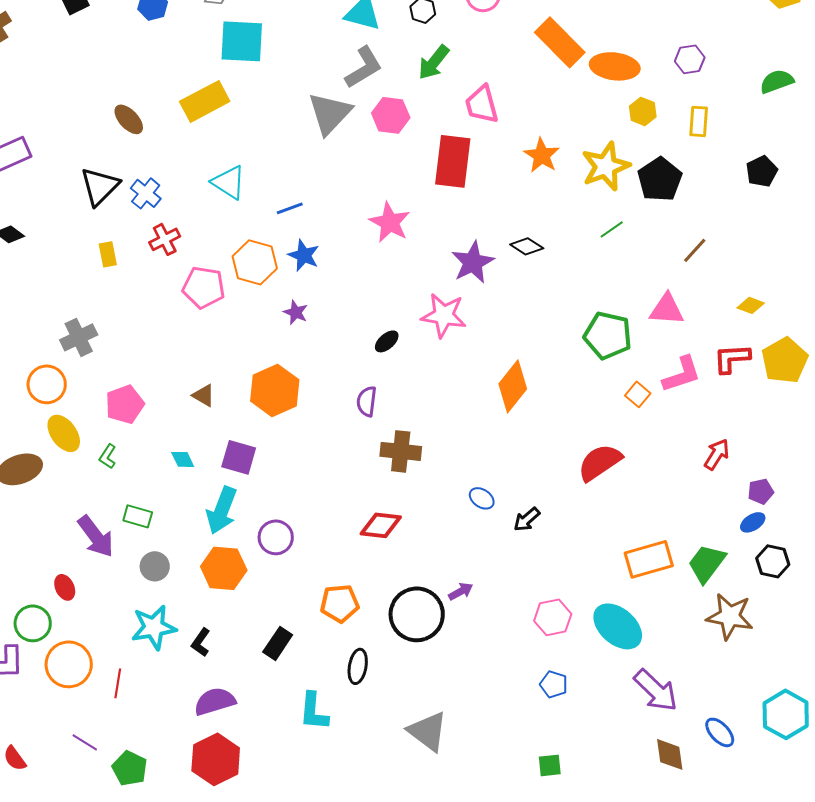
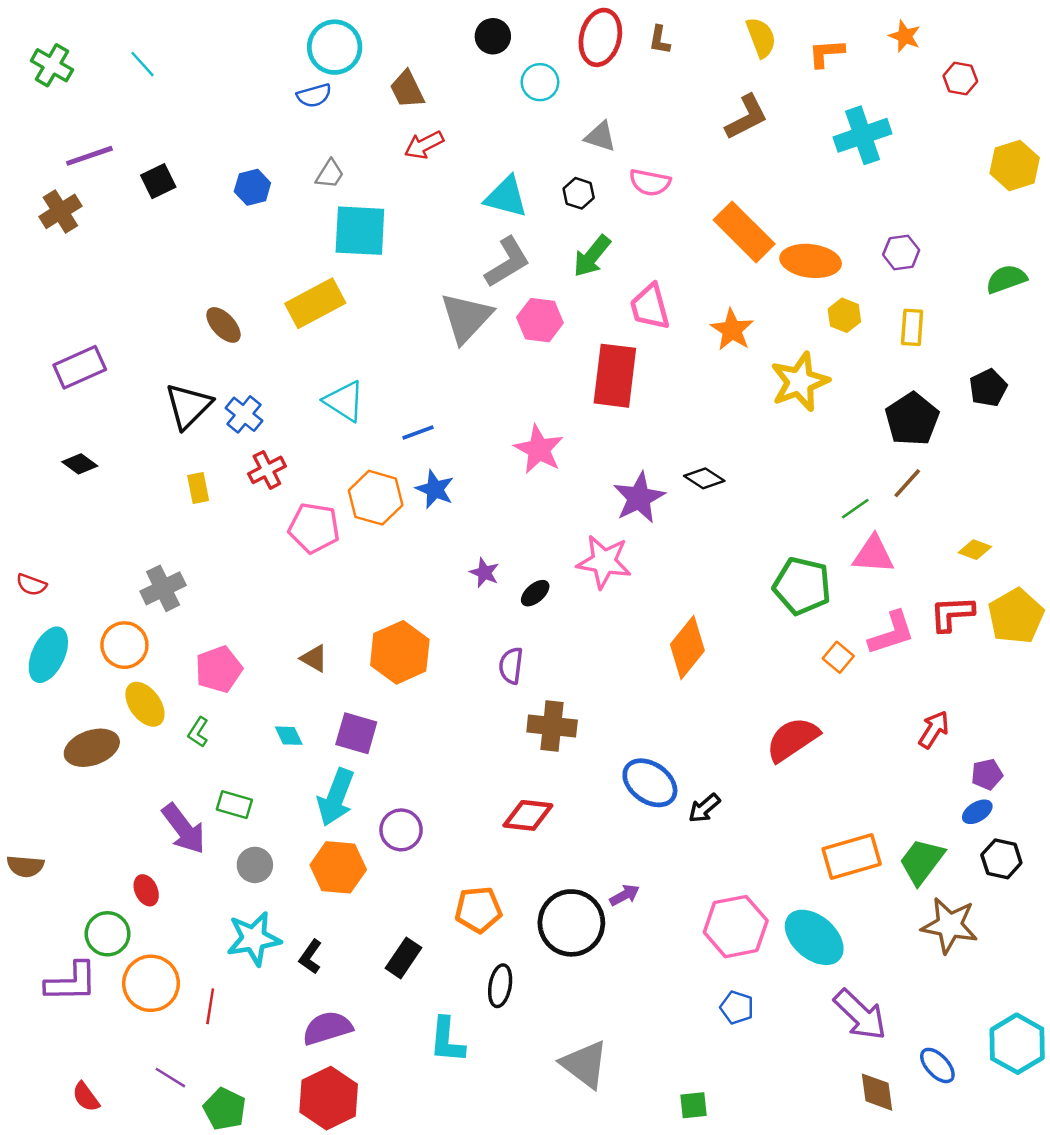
orange star: (542, 155) -> (732, 330), moved
black pentagon: (660, 179) -> (912, 419), moved
green line: (612, 229) -> (855, 509), moved
purple star: (296, 312) -> (484, 573), moved
blue ellipse: (482, 498) -> (650, 783), size x1.8
pink hexagon: (553, 617) -> (736, 927), size x1.4
green square: (550, 765) -> (693, 1105), moved

